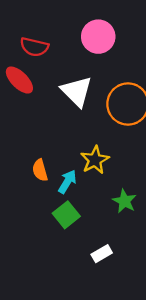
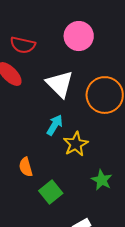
orange semicircle: (40, 170) -> (26, 167), moved
cyan arrow: (67, 182) -> (55, 125), moved

